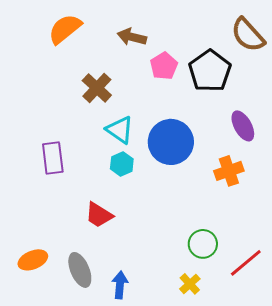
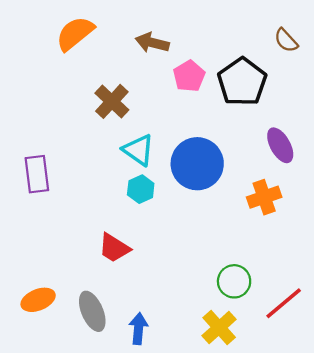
brown semicircle: (248, 35) -> (286, 40), size x0.6
purple rectangle: (53, 158) -> (37, 174), moved
yellow cross: (190, 284) -> (219, 327), size x1.4

